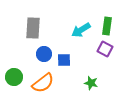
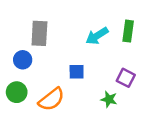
purple square: (105, 49) -> (126, 78), moved
blue circle: (44, 54) -> (23, 60), moved

